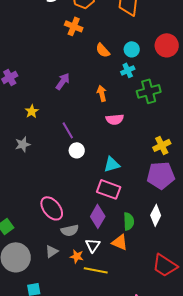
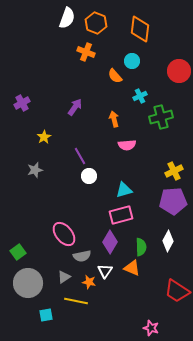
cyan circle: (132, 49) -> (132, 61), moved
pink rectangle: (109, 189) -> (121, 215), turned -35
yellow line: (96, 270) -> (76, 301), moved

